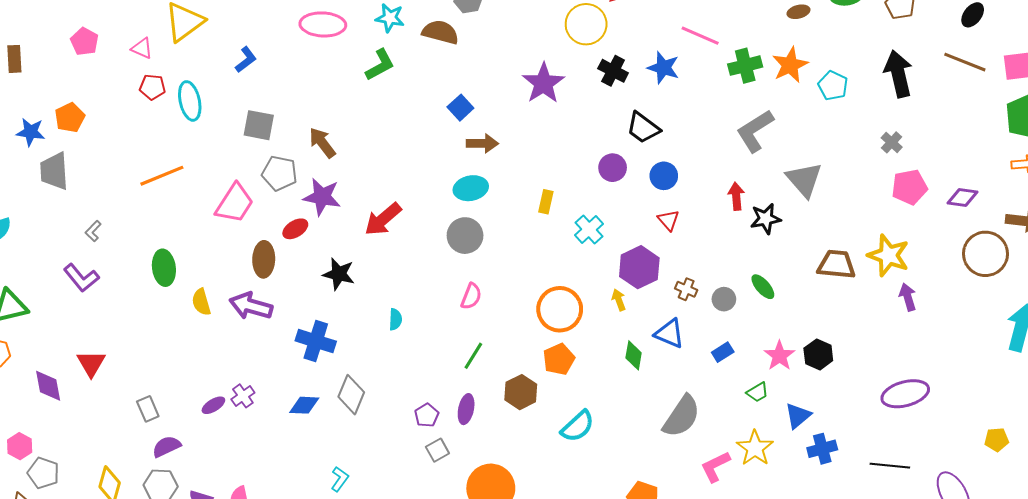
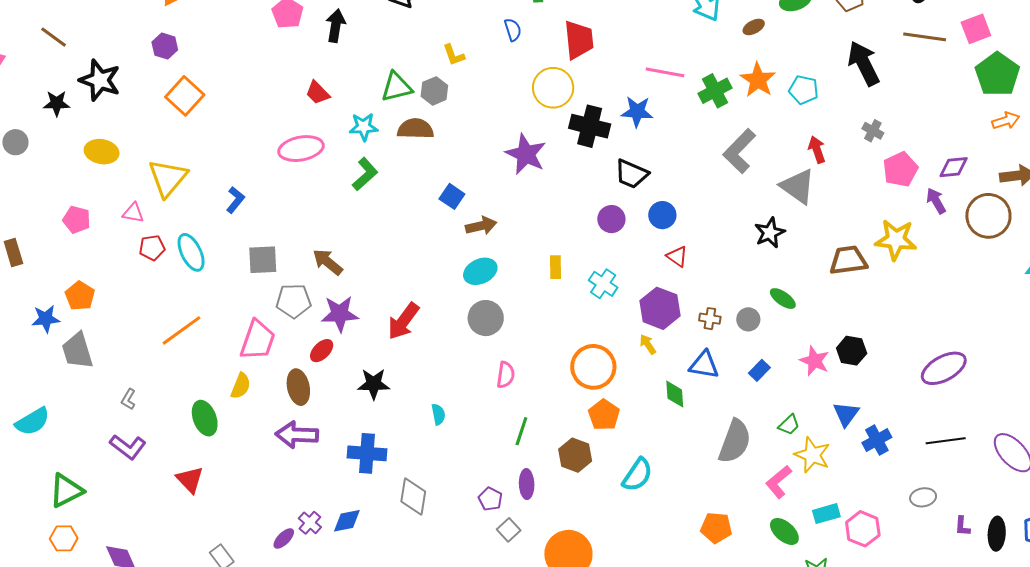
black cross: (613, 71) -> (590, 126), size x1.4
red arrow: (736, 196) -> (817, 150), moved
purple arrow: (908, 297) -> (936, 201), moved
yellow semicircle: (201, 302) -> (241, 386), moved, turned -128
red triangle: (91, 363) -> (190, 480), moved
green trapezoid: (757, 392) -> (789, 425), moved
blue diamond: (304, 405) -> (347, 521), moved

